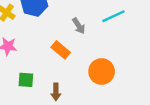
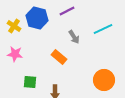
orange circle: (102, 71) -> (104, 80), moved

